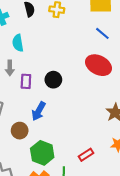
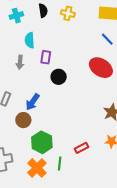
purple rectangle: (26, 81) -> (46, 57), moved
blue arrow: (39, 111) -> (32, 102), moved

